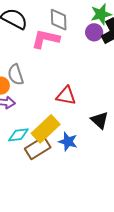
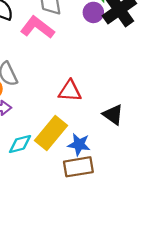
pink L-shape: (46, 39) -> (37, 27), turned 32
brown rectangle: (38, 148) -> (78, 167), moved, turned 30

